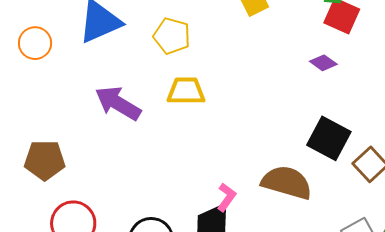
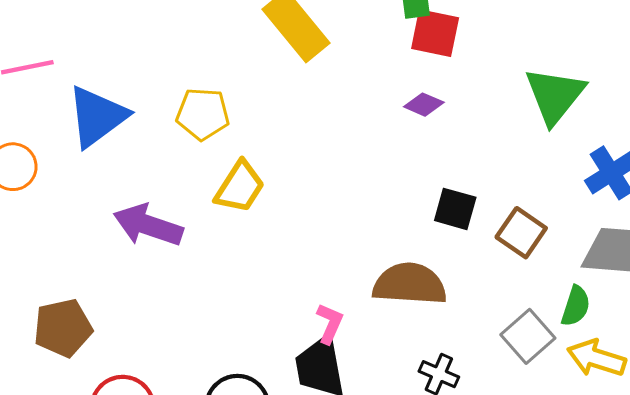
yellow trapezoid: (186, 91) -> (240, 187), turned 135
black square: (329, 138) -> (455, 209), size x0.7

